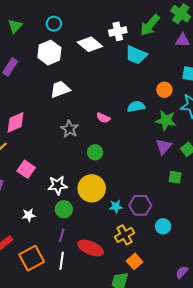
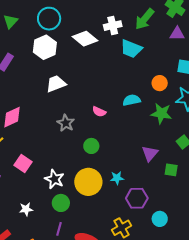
cyan circle: (54, 24) -> (49, 19), size x1.5
purple triangle: (164, 146) -> (150, 153), moved
white star: (58, 185) -> (54, 179), turned 30
cyan star: (116, 206) -> (117, 178), moved

